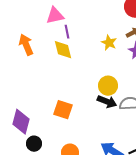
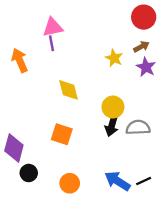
purple line: (67, 32) -> (51, 43), moved
yellow diamond: (63, 50) -> (69, 90), moved
black arrow: (107, 102) -> (112, 125), turned 84

